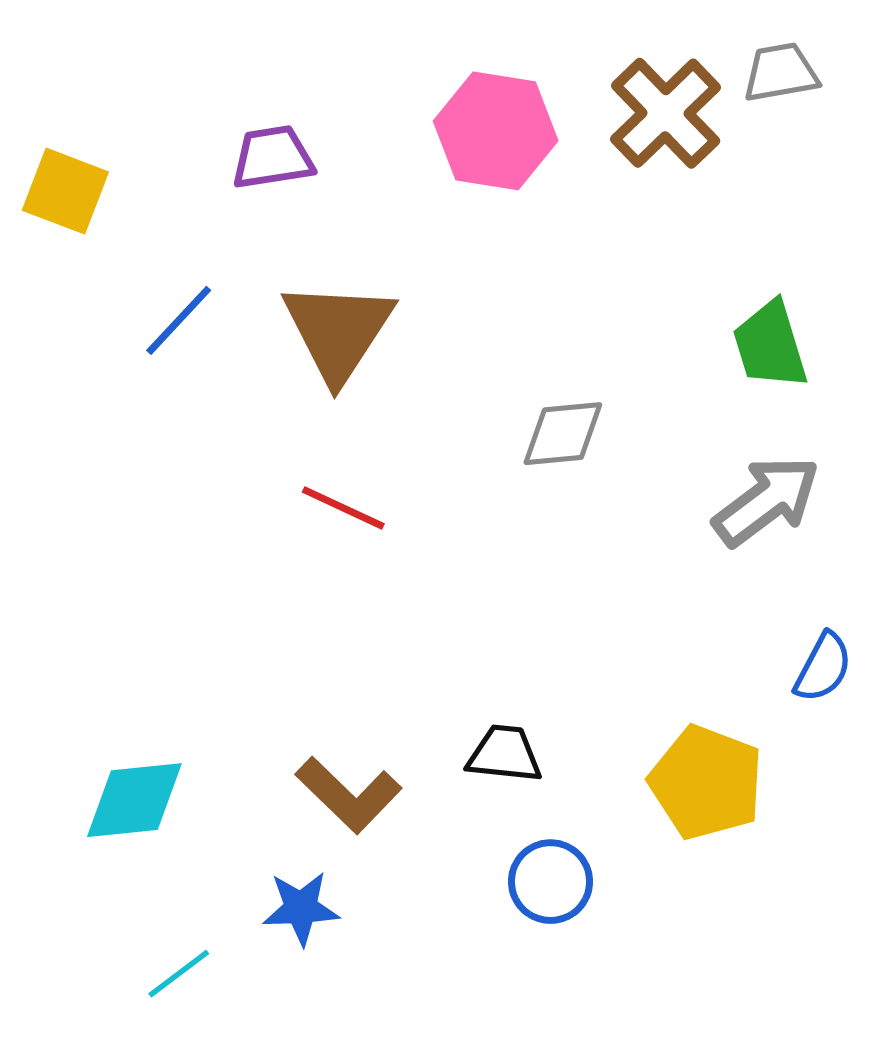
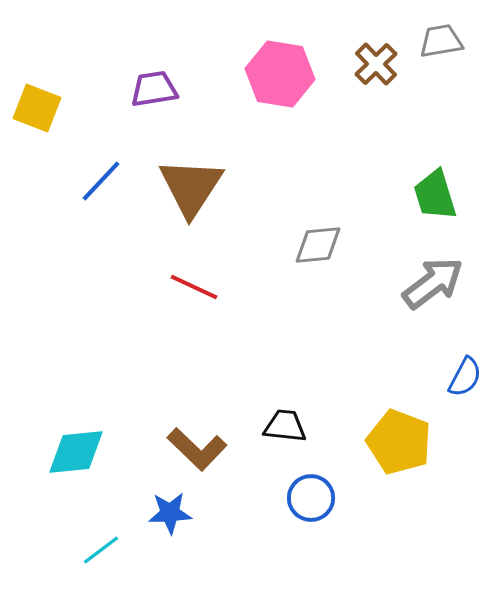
brown cross: (666, 113) -> (376, 64), size x0.7

